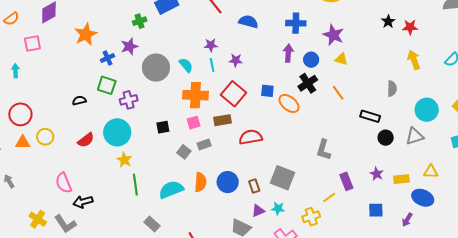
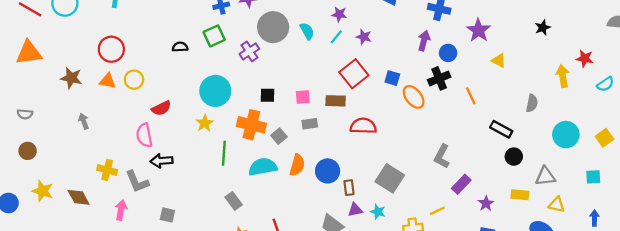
red star: (410, 27) -> (585, 58), moved
yellow triangle: (341, 59) -> (499, 61), moved
cyan line: (212, 65) -> (336, 37), turned 40
green square: (107, 85) -> (214, 36), turned 36
orange cross: (195, 95) -> (251, 125), moved
purple cross: (129, 100) -> (249, 51), moved, turned -30
gray triangle: (415, 136) -> (545, 176), moved
red semicircle: (86, 140) -> (161, 108), moved
gray square: (184, 152) -> (279, 136), moved
yellow star: (124, 160) -> (205, 123), moved
purple star: (377, 174) -> (486, 203), moved
yellow rectangle: (401, 179) -> (520, 195), moved
purple rectangle: (346, 181) -> (461, 184), moved, turned 54
brown rectangle: (254, 186) -> (349, 188), moved
yellow cross: (38, 219) -> (107, 170), turned -30

